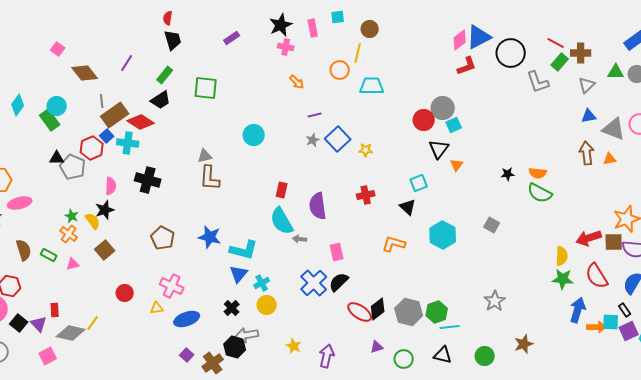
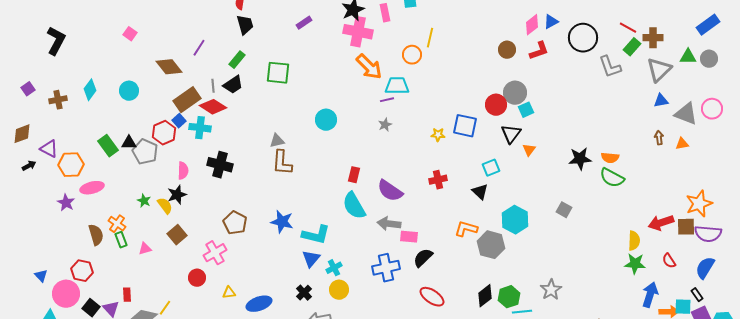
brown circle: (370, 29) -> (507, 50), moved
blue triangle: (479, 37) -> (551, 22), size x0.6
pink cross: (286, 47) -> (358, 32), size x1.8
brown diamond: (85, 73) -> (169, 67), moved
orange arrow: (297, 82) -> (369, 67), size x1.8
gray triangle: (587, 85) -> (659, 70), size x1.5
cyan trapezoid: (372, 86) -> (397, 86), moved
gray line: (102, 101) -> (213, 86), moved
green rectangle: (50, 120) -> (108, 146), moved
blue square: (338, 139) -> (465, 126), moved, turned -35
brown arrow: (587, 153) -> (659, 138), size x0.6
black star: (508, 174) -> (580, 159), size x1.6
purple semicircle: (318, 206) -> (390, 191), turned -48
orange cross: (69, 234) -> (117, 224), moved
gray arrow: (300, 239) -> (389, 224), moved, size x1.6
pink rectangle: (337, 252) -> (409, 237), turned -72
green rectangle: (49, 255) -> (121, 240), turned 42
red semicircle: (597, 276) -> (669, 261), size x0.6
black semicircle: (339, 282) -> (423, 258), moved
blue cross: (314, 283) -> (386, 268), turned 32
pink cross: (172, 286) -> (215, 253), moved, turned 35
gray star: (495, 301) -> (551, 290), moved
black diamond: (378, 309) -> (485, 296), moved
gray hexagon: (409, 312) -> (491, 245), moved

